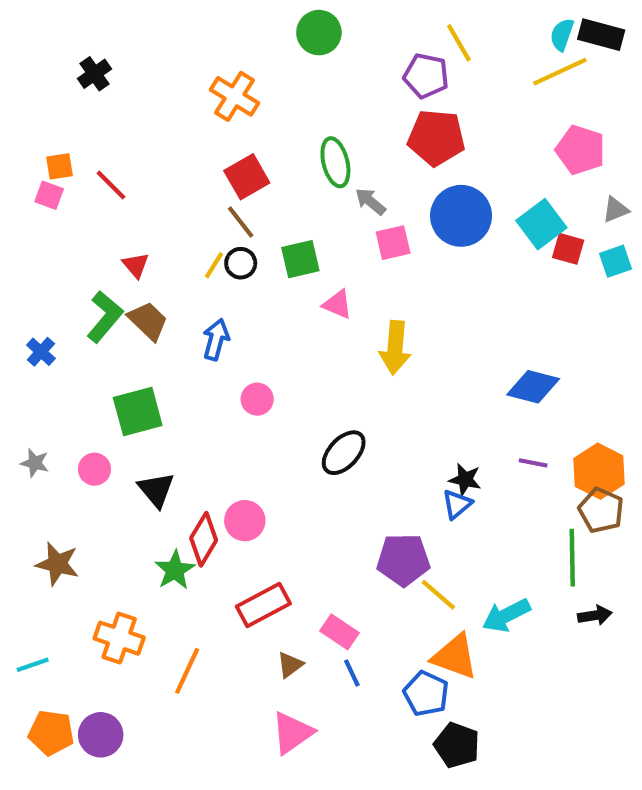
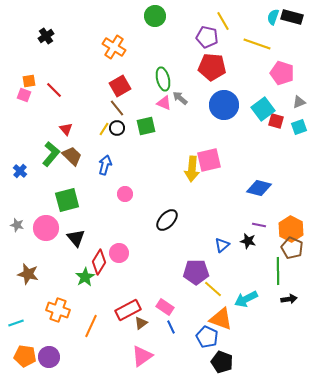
yellow line: (560, 72) -> (257, 44), moved, turned 44
pink square: (393, 243) -> (209, 160), moved, size x1.4
pink triangle: (337, 304) -> (164, 103), moved
pink circle: (94, 469) -> (46, 228), size x1.6
black star: (465, 479) -> (248, 241), moved
red rectangle: (263, 605) -> (128, 310), moved

